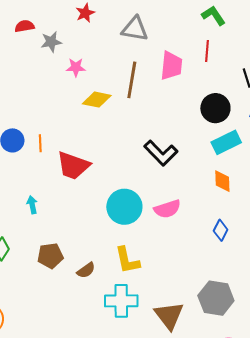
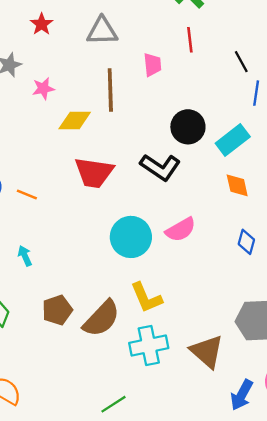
pink trapezoid: (171, 66) -> (152, 65), size x0.7
black circle: (215, 108) -> (188, 127), moved
orange line: (40, 143) -> (27, 195), moved, turned -54
red trapezoid: (73, 166) -> (94, 173), moved
brown semicircle: (86, 270) -> (101, 319), size x1.8

